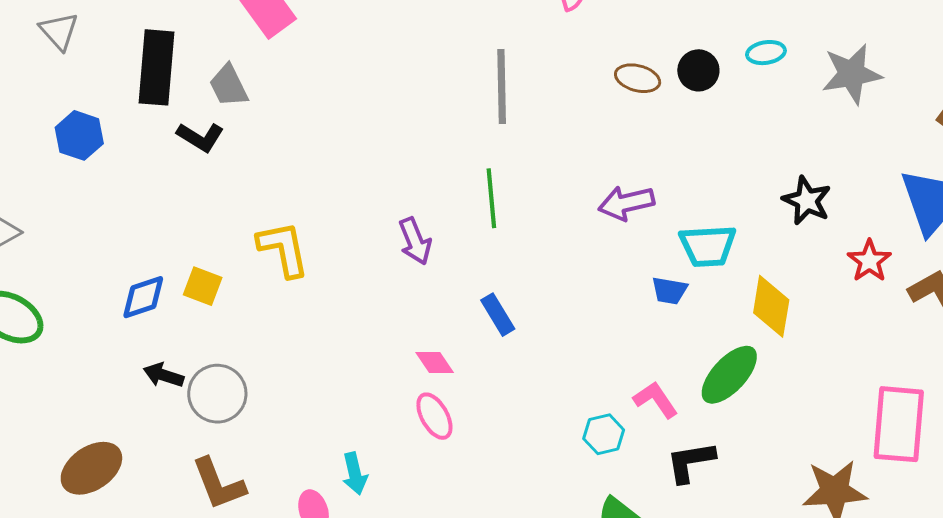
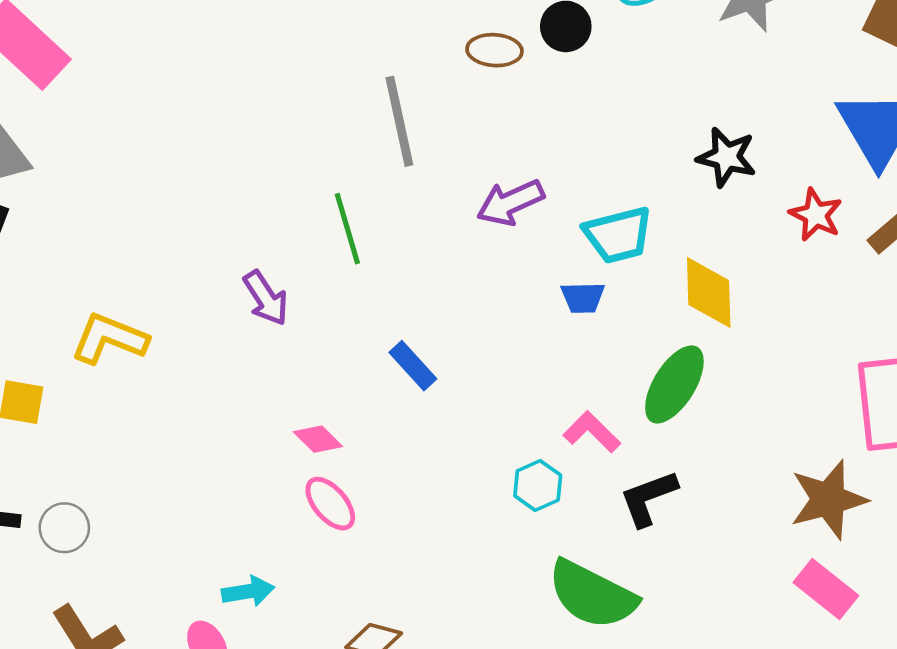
gray line: (502, 87) -> (399, 121), moved
yellow L-shape: (283, 249) -> (109, 339), turned -46
blue rectangle: (498, 315) -> (413, 366), moved
gray circle: (217, 394) -> (64, 528), size x0.7
cyan arrow: (355, 474) -> (248, 591), turned -75

